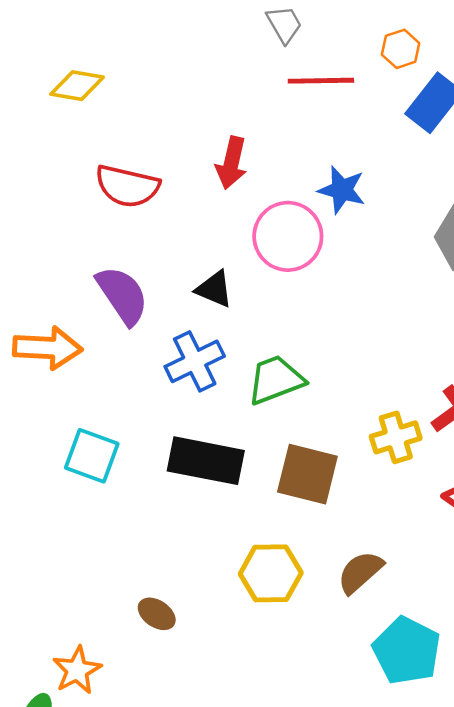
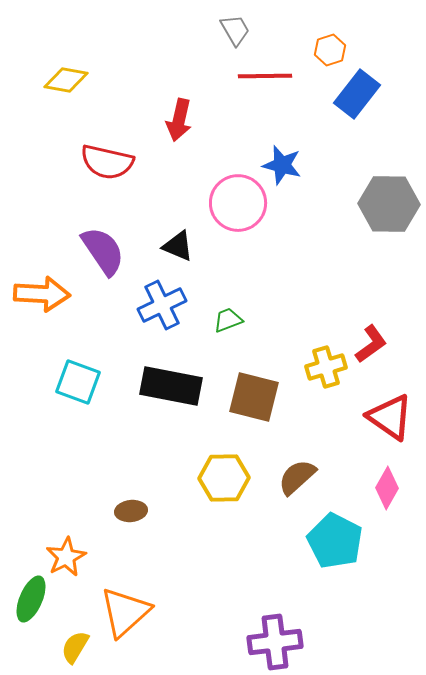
red arrow: (231, 163) -> (179, 120), moved
green trapezoid: (276, 380) -> (228, 320), size x0.6
brown ellipse: (157, 614) -> (131, 511), turned -40

